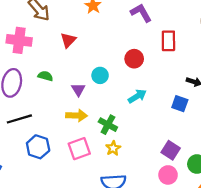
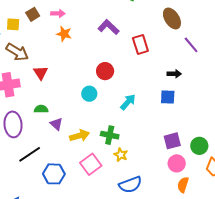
red triangle: (68, 40) -> (41, 73), moved
red circle: (134, 59) -> (105, 71), moved
purple triangle: (78, 90) -> (56, 124), moved
purple square: (171, 150) -> (172, 141), turned -30

